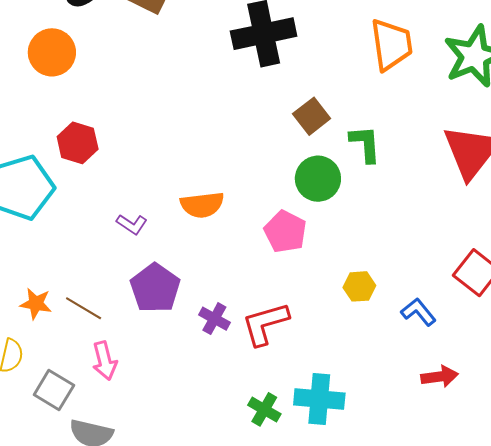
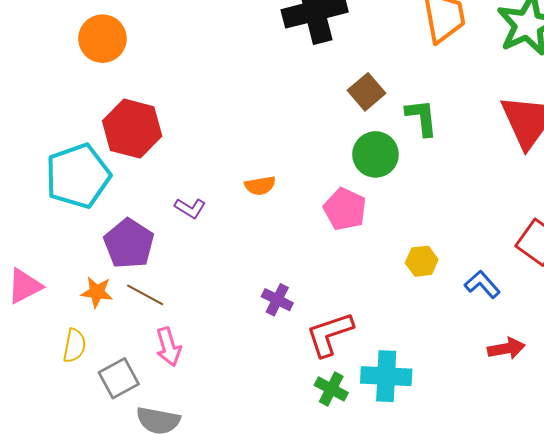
red hexagon: (78, 143) -> (132, 129), size x1.4
orange semicircle: (202, 205) -> (260, 186), size x0.7
purple pentagon: (155, 288) -> (129, 244), moved
red L-shape: (265, 324) -> (330, 334), moved
gray square: (54, 390) -> (119, 378), turned 33

